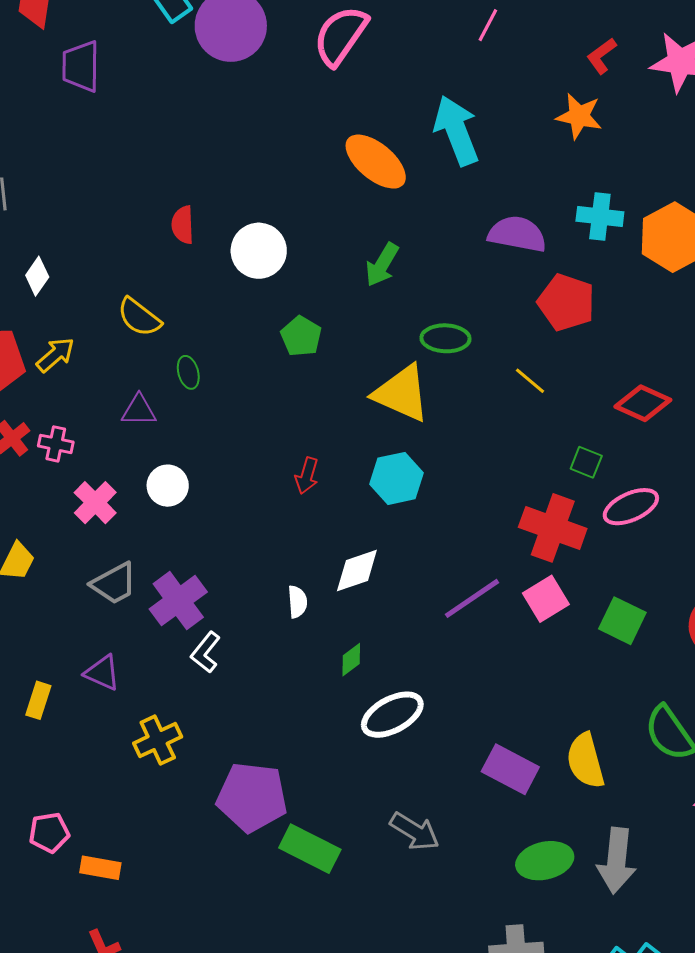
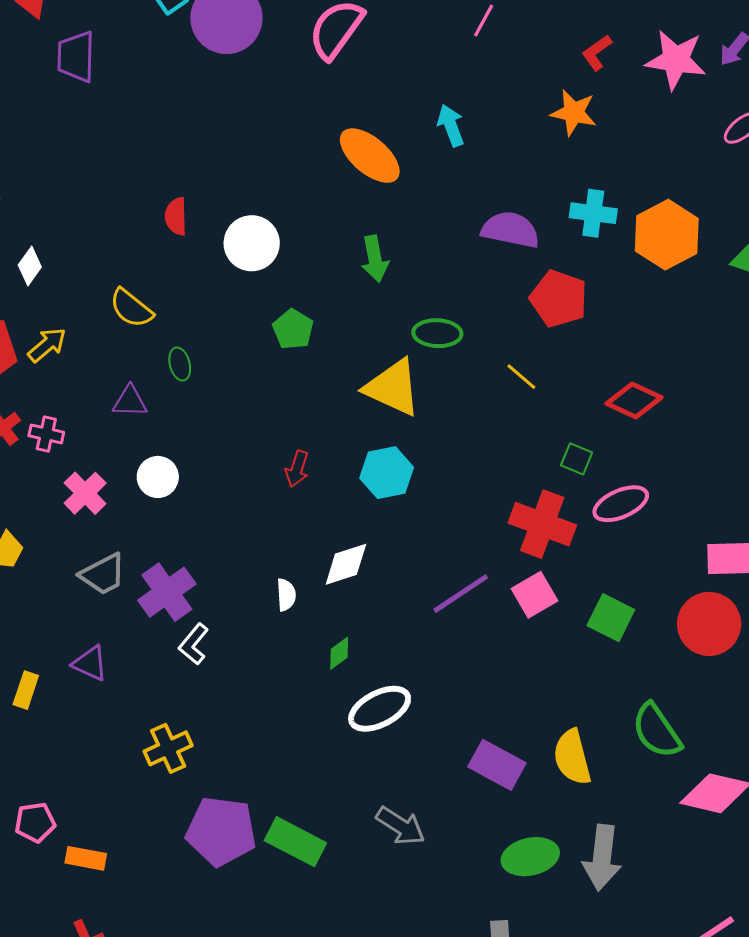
cyan arrow: (456, 131) -> (451, 126), size x0.6
green arrow: (382, 265) -> (375, 259), turned -42
yellow cross: (158, 740) -> (168, 748), moved
purple pentagon: (252, 797) -> (221, 831), moved

